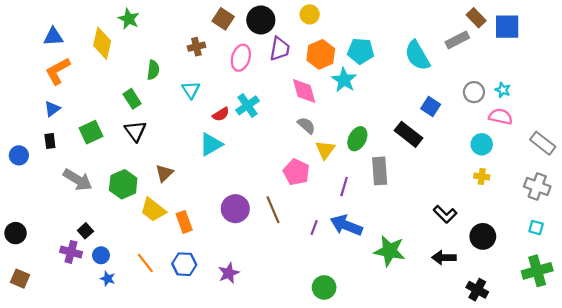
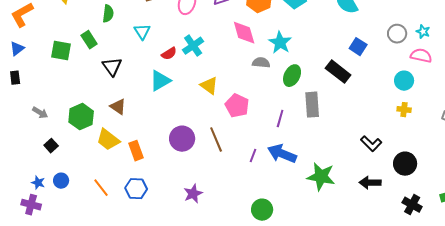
cyan star: (344, 80) -> (280, 43), moved
gray semicircle: (306, 125) -> (261, 63), moved, turned -36
black triangle: (135, 131) -> (112, 67), moved
green square: (91, 132) -> (61, 51), moved, turned 35
yellow triangle: (325, 150) -> (209, 86), moved, turned -30
brown triangle: (164, 173) -> (118, 107), turned -42
gray arrow: (78, 180) -> (40, 113), size x0.6
black square: (85, 231) -> (51, 146), moved
purple cross: (71, 252) -> (31, 205), moved
purple star: (229, 273) -> (193, 194), moved
blue star: (108, 279) -> (38, 183), moved
black cross: (477, 290) -> (412, 205), moved

